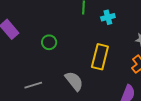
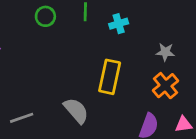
green circle: (49, 42) -> (45, 16), moved

